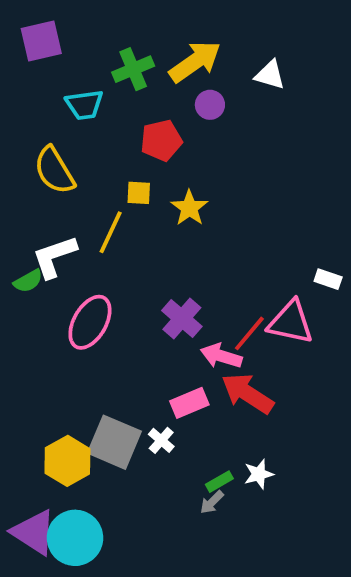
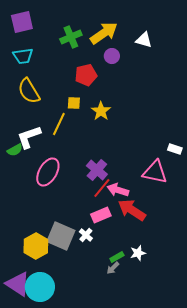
cyan trapezoid: (84, 105) -> (23, 56), moved
red line: (249, 333) -> (102, 188), moved

